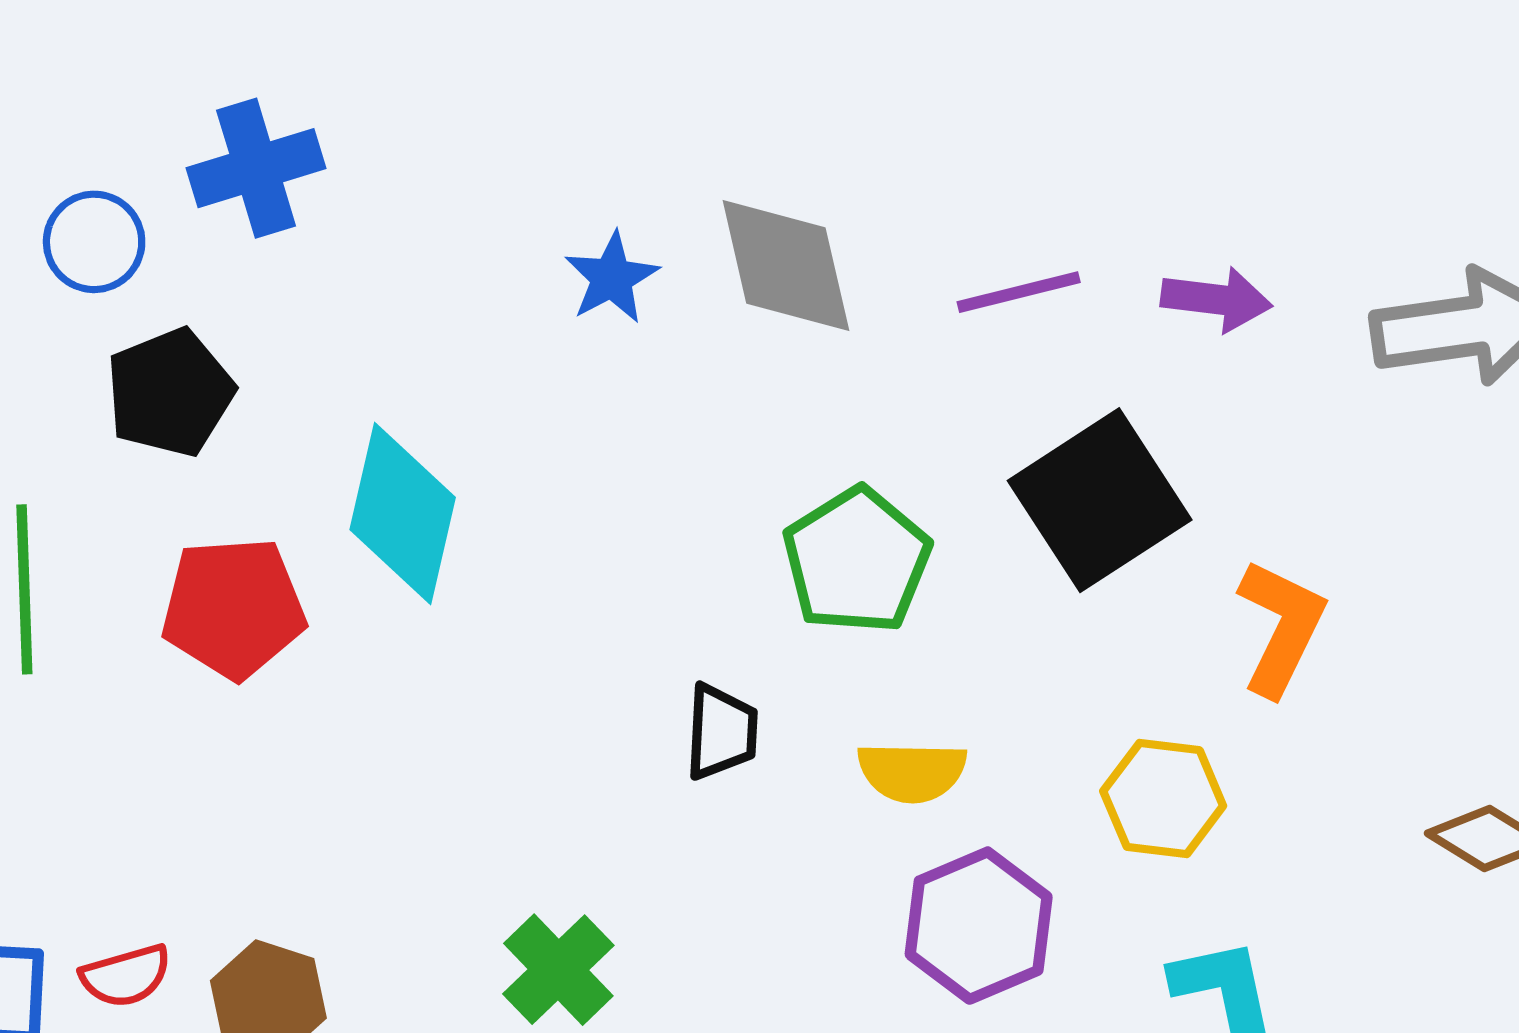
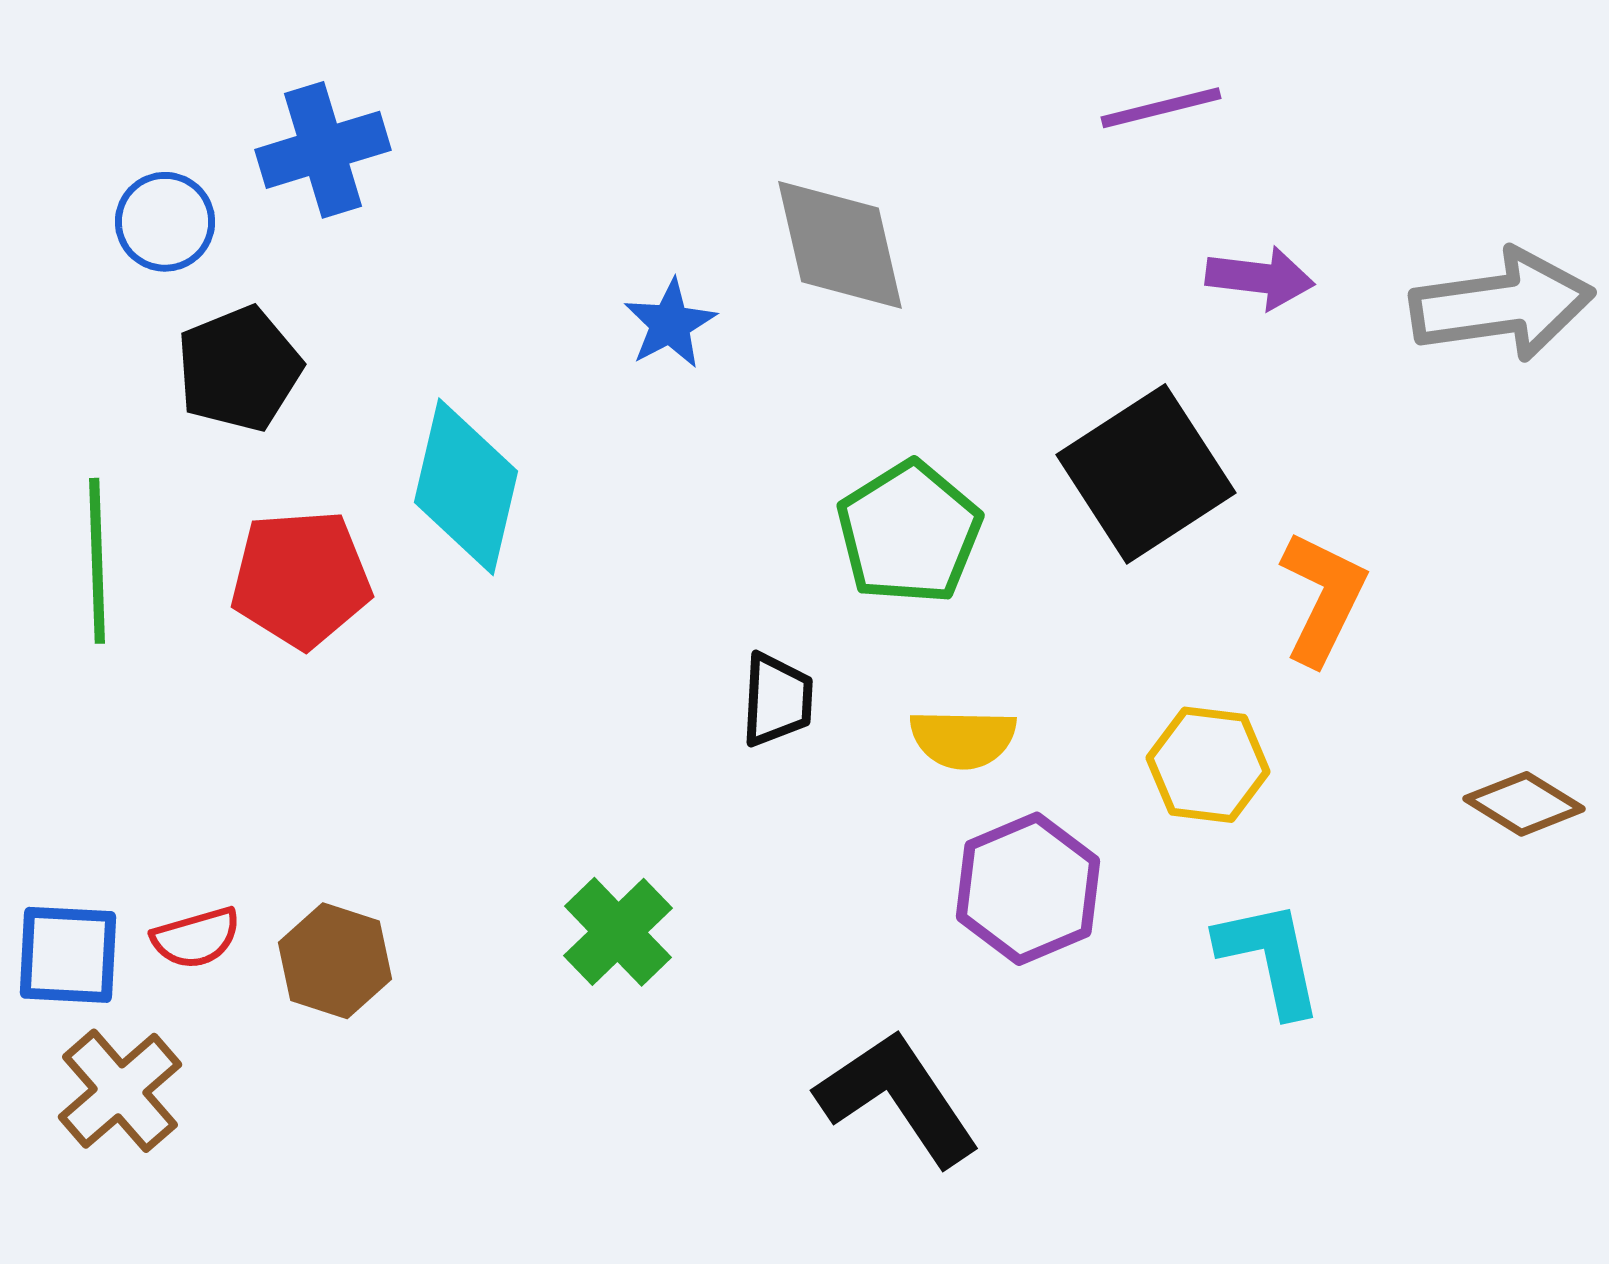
blue star: (612, 278) -> (670, 324), moved
purple line: (1019, 292) -> (1161, 108), moved

